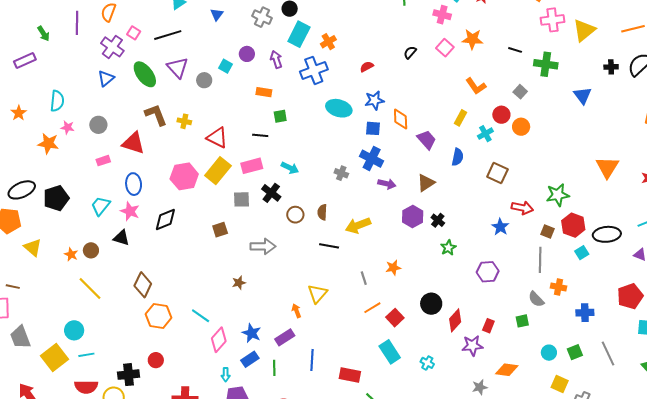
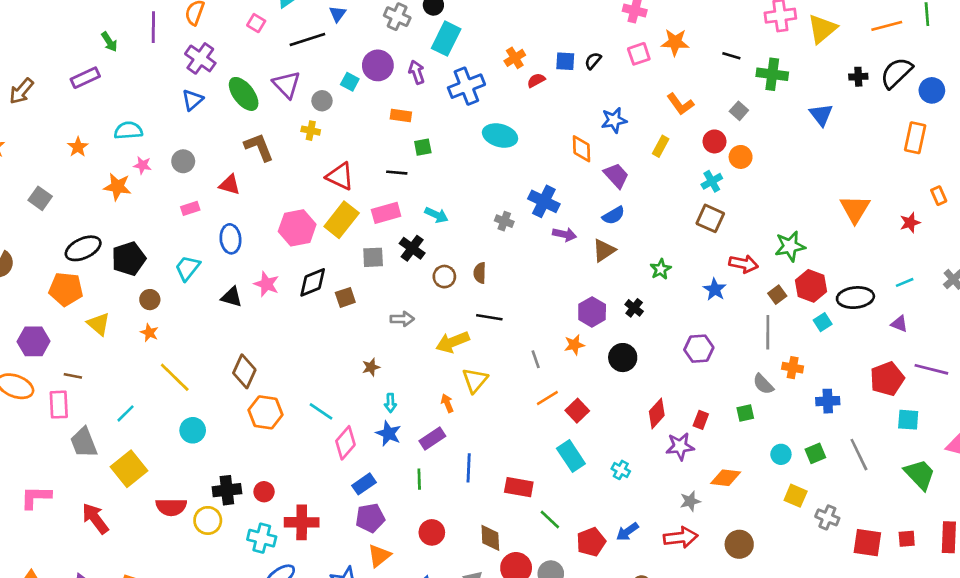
pink square: (134, 33) -> (256, 23), moved
black line: (168, 35) -> (307, 40), moved
orange cross: (328, 42) -> (515, 58), moved
pink square: (445, 48) -> (639, 54), turned 30
purple circle: (247, 54) -> (378, 65), size x1.5
blue star: (374, 100) -> (614, 120), moved
cyan semicircle: (57, 101) -> (128, 130), turned -100
yellow cross: (184, 121) -> (311, 131), moved
blue square: (373, 128) -> (565, 61), moved
cyan cross: (485, 134) -> (712, 181), moved
red triangle: (133, 143) -> (230, 185), size x0.7
blue semicircle: (458, 157) -> (614, 215), moved, turned 48
brown triangle: (426, 183) -> (604, 250), moved
pink star: (130, 211) -> (266, 284), moved
purple hexagon: (413, 216) -> (592, 312), moved
black diamond: (165, 219) -> (313, 282), moved
black cross: (438, 220) -> (634, 308), moved
yellow arrow: (358, 225) -> (453, 342), moved
brown square: (548, 231) -> (777, 295), turned 32
black triangle: (121, 238) -> (232, 297), moved
gray arrow: (263, 246) -> (402, 319), size x0.7
green star: (448, 248) -> (661, 269), moved
brown circle: (91, 250) -> (150, 300), moved
black circle: (431, 304) -> (623, 358), moved
cyan circle: (74, 330) -> (193, 430), moved
cyan line: (86, 355) -> (125, 413), moved, turned -35
blue rectangle: (250, 359) -> (364, 484), moved
red circle: (156, 360) -> (264, 492), moved
cyan arrow: (226, 375) -> (390, 403), moved

